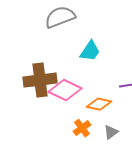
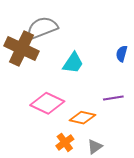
brown cross: (40, 80) -> (21, 49), moved, turned 32

